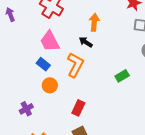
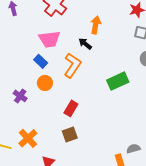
pink trapezoid: (50, 41) -> (49, 39), turned -75
green rectangle: (122, 76) -> (118, 81), size x1.5
purple cross: (26, 109) -> (20, 96), moved, turned -32

